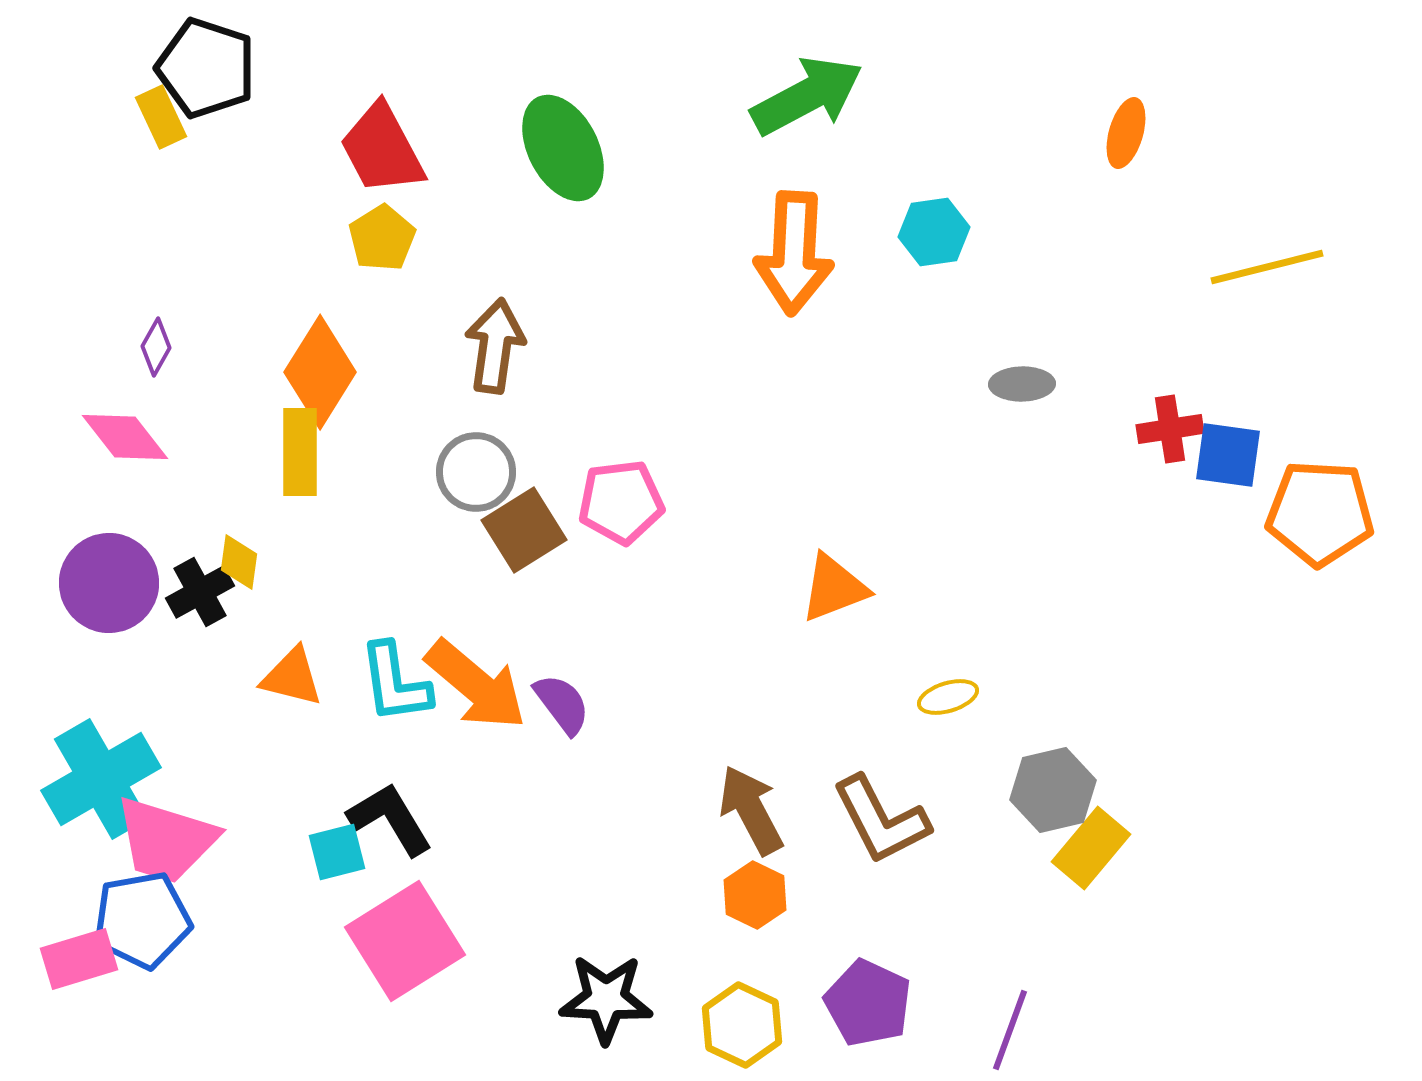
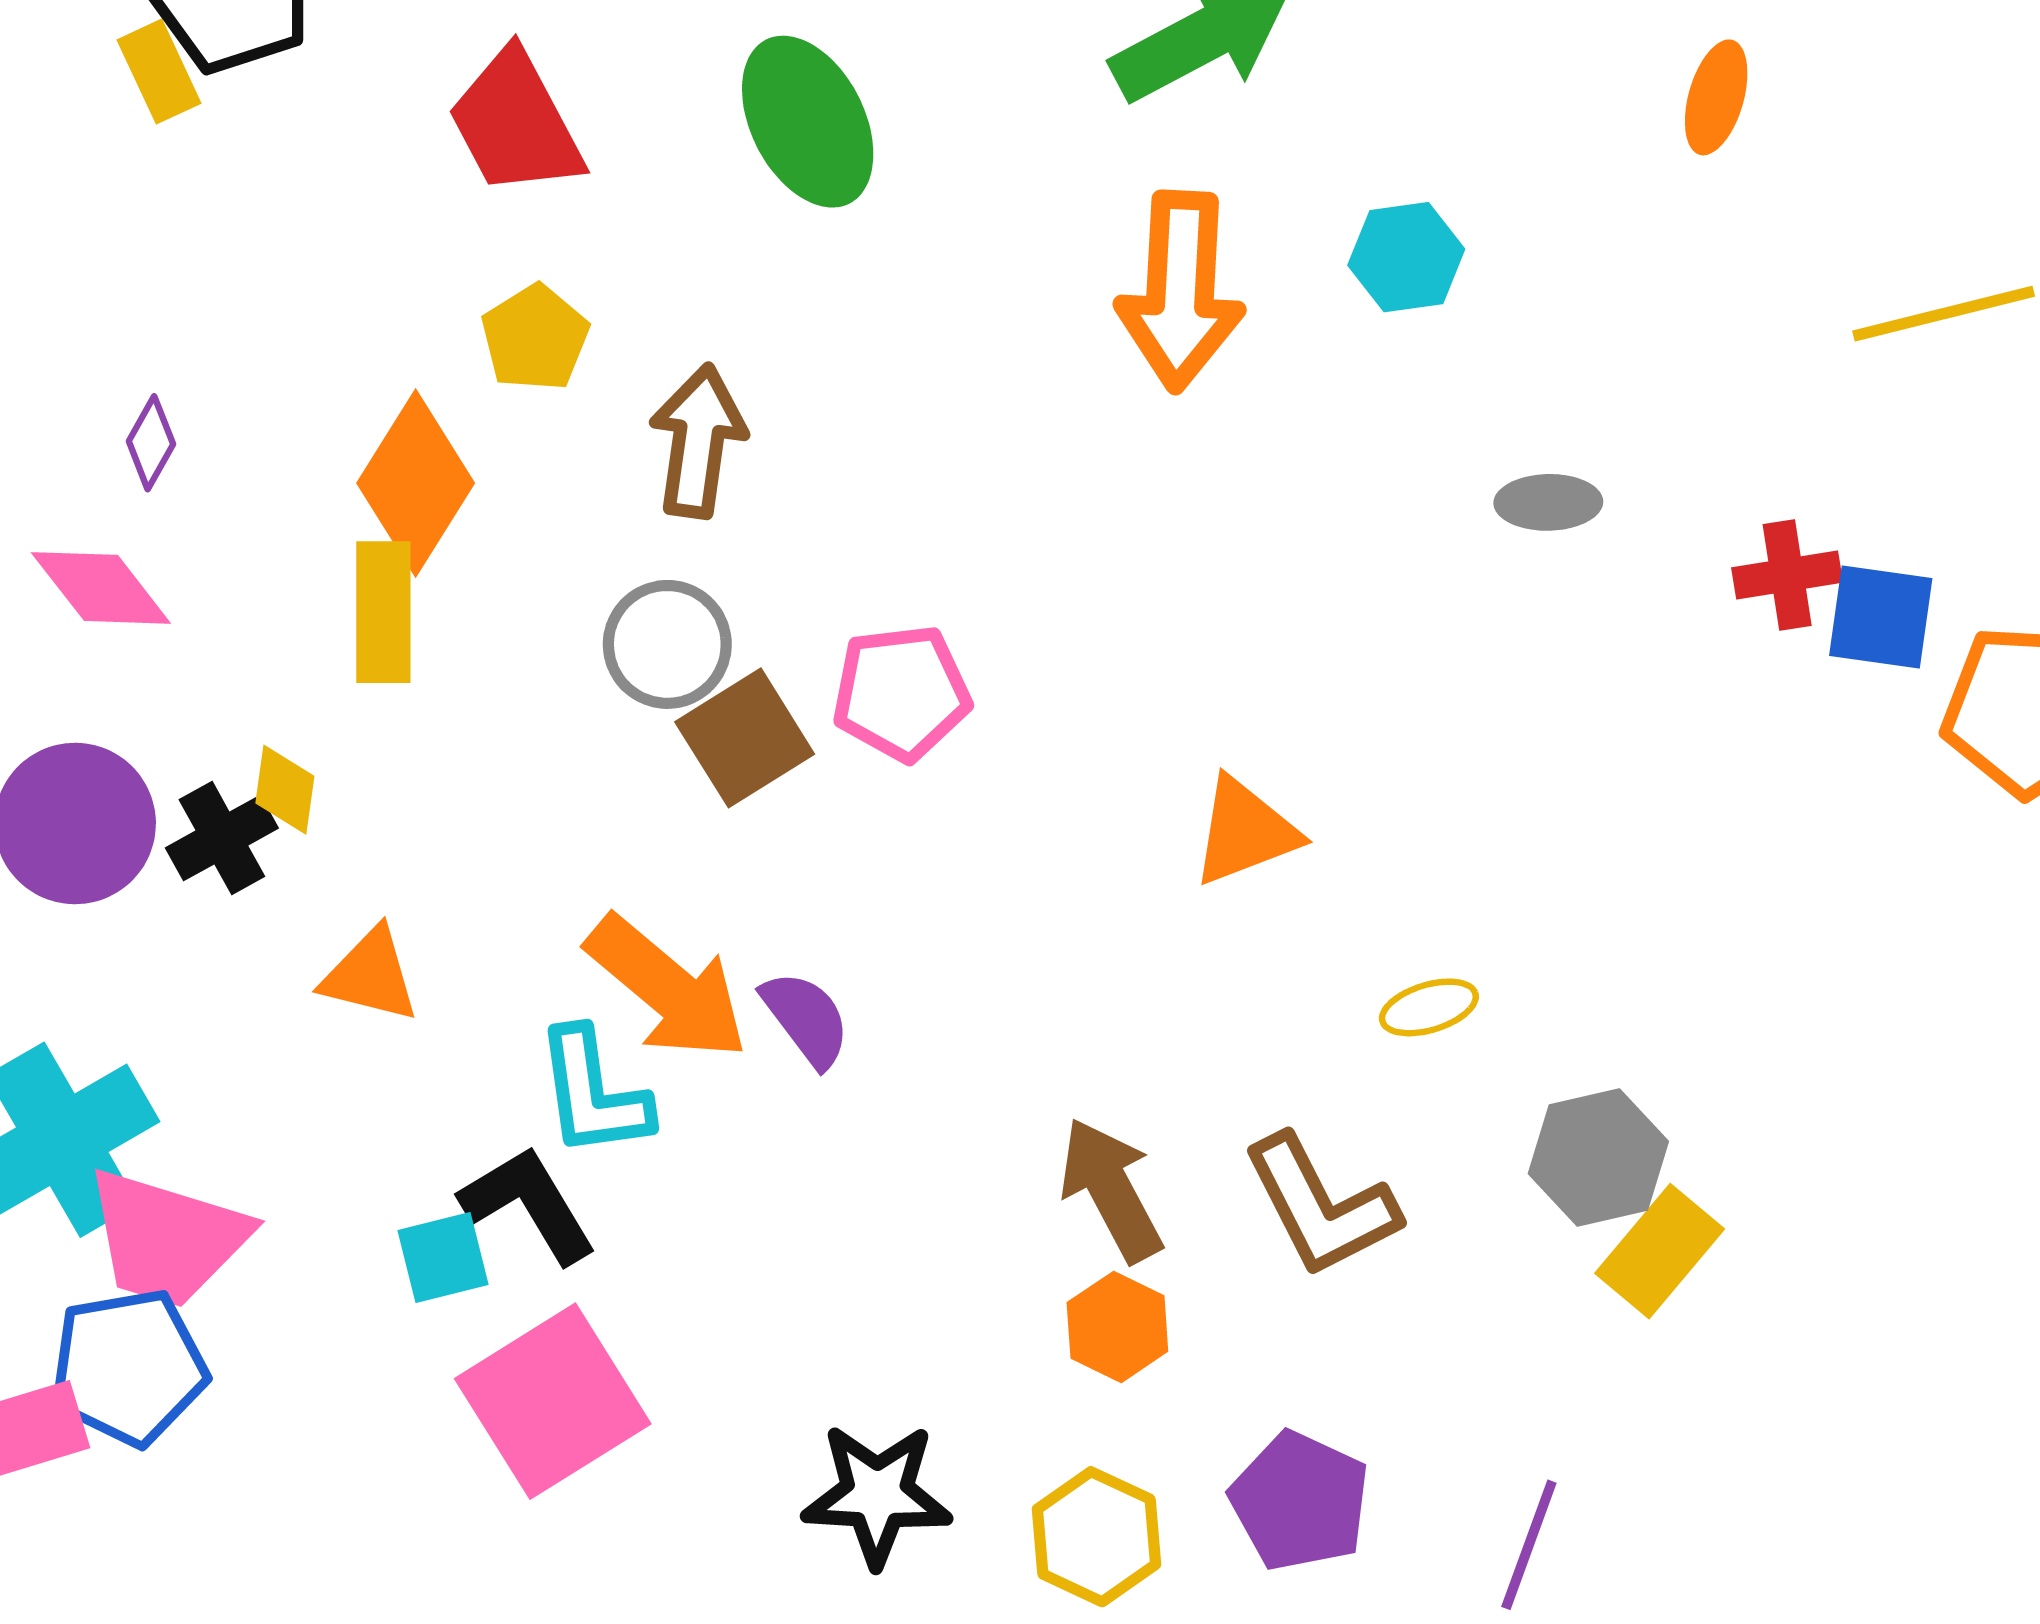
yellow pentagon: (382, 238) -> (535, 338), moved
cyan L-shape: (395, 683) -> (593, 1093), moved

